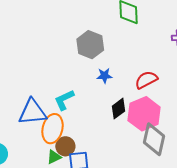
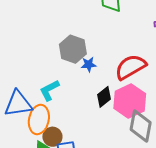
gray hexagon: (90, 45) -> (73, 49), moved
red semicircle: (146, 80) -> (131, 67), size x1.4

